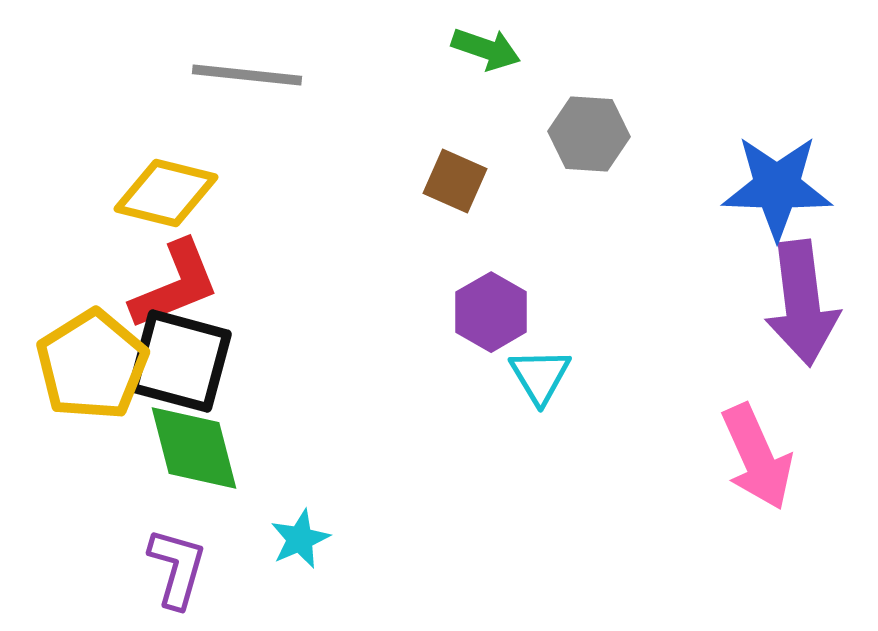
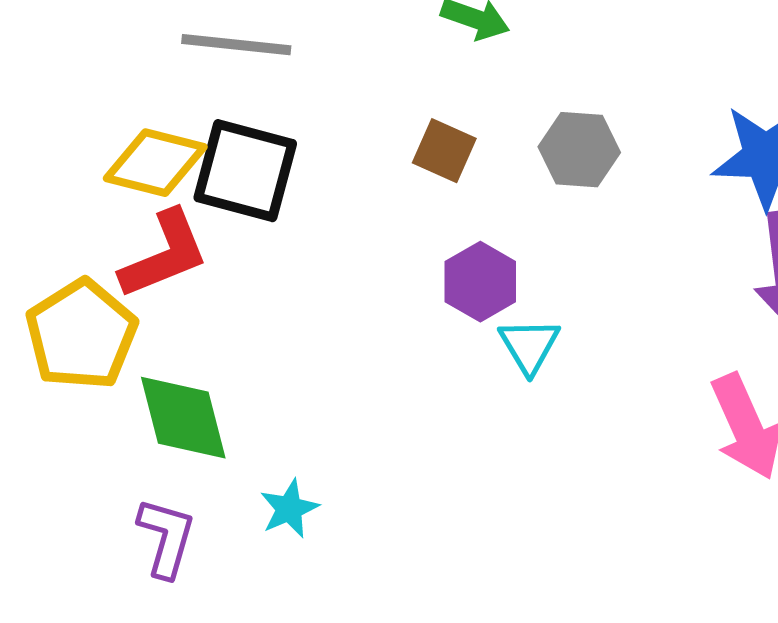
gray hexagon: (589, 134) -> (579, 150), moved
black square: (180, 361) -> (245, 171), moved

